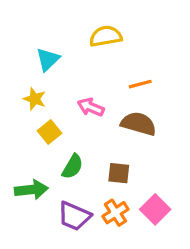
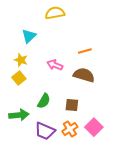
yellow semicircle: (106, 36) -> (55, 13), moved
yellow square: (49, 132) -> (19, 78), moved

